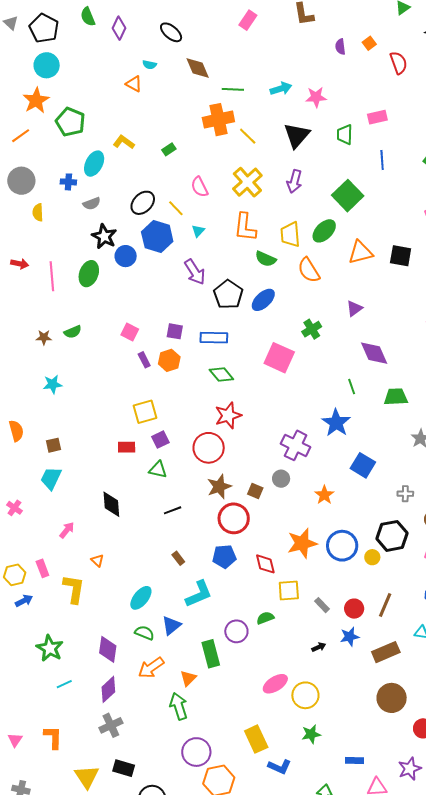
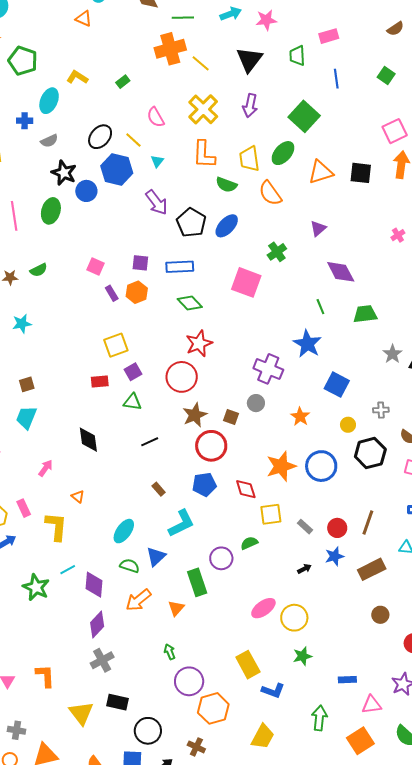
yellow circle: (372, 557) -> (348, 425), moved
cyan line: (64, 684) -> (68, 570), moved
brown circle: (392, 698) -> (380, 615), size x0.6
green arrow: (179, 706) -> (170, 652), moved, size x0.6

